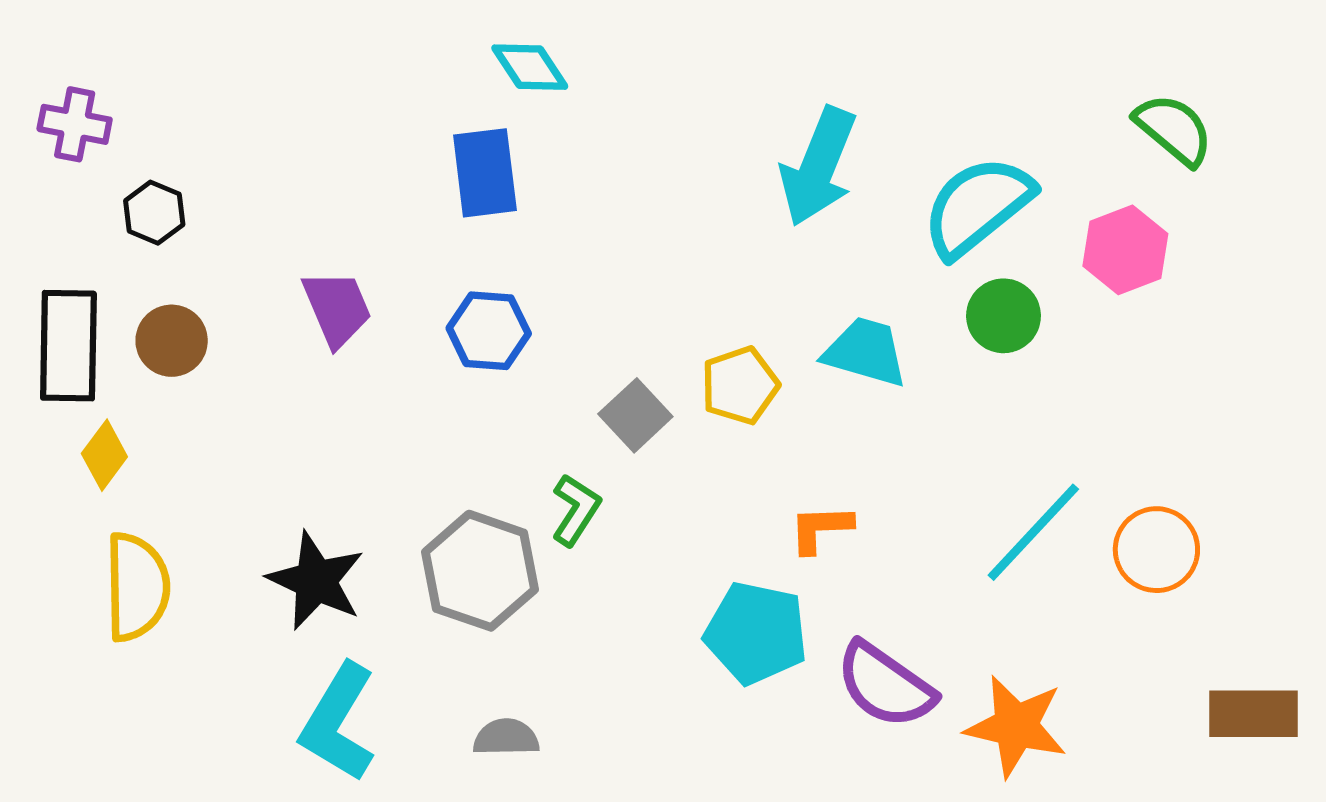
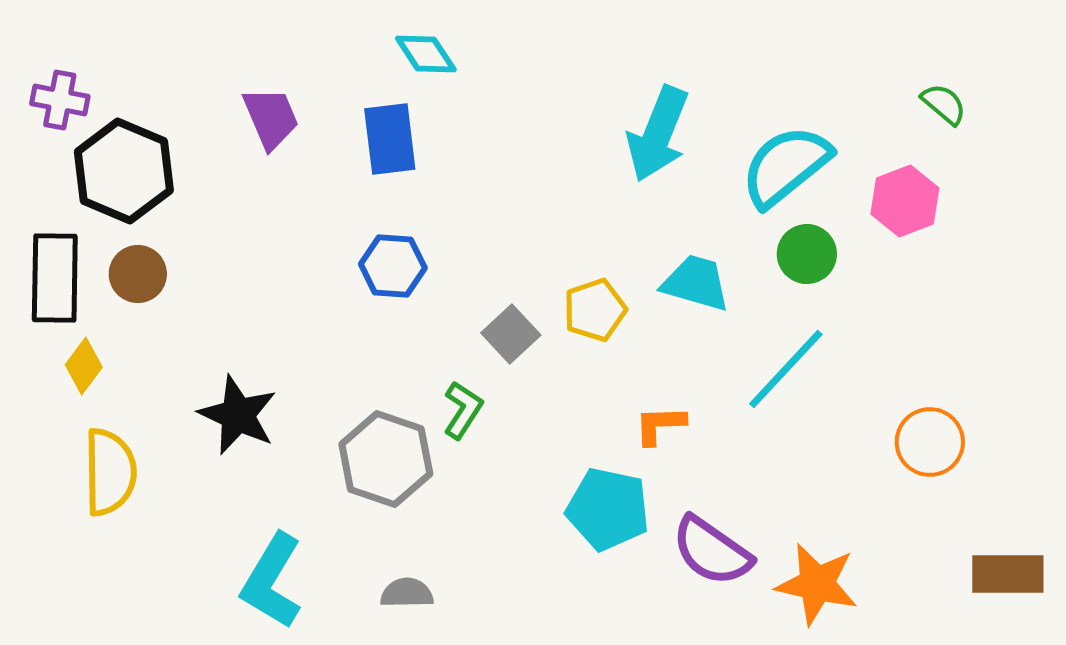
green semicircle: (1174, 129) -> (944, 104), size x0.7
black hexagon: (154, 213) -> (124, 171), size x2.0
purple trapezoid: (337, 308) -> (271, 118), moved
cyan line: (1033, 532) -> (786, 369), moved
black star: (316, 581) -> (238, 415), moved

